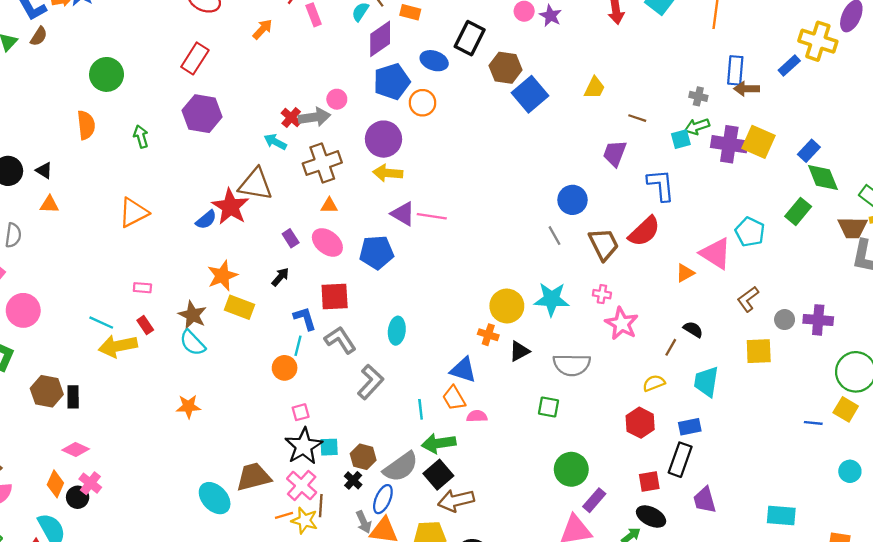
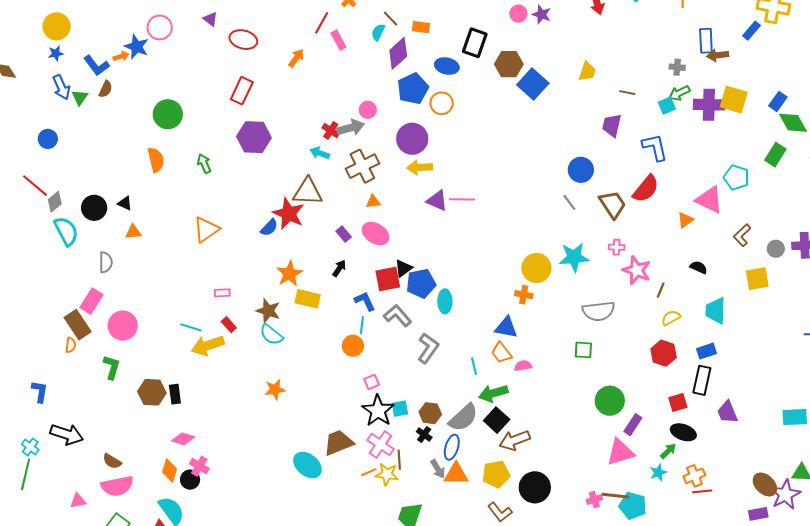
blue pentagon: (377, 252) -> (421, 283), moved
brown line: (671, 347) -> (661, 290), moved
black triangle: (519, 351) -> (403, 268), moved

